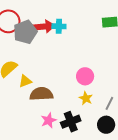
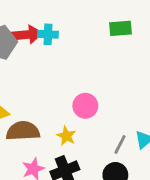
yellow star: (86, 98) -> (66, 136), moved

